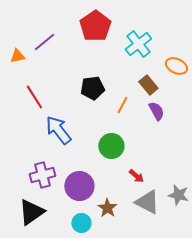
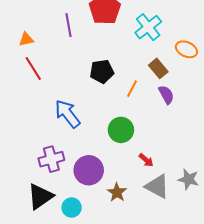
purple line: (44, 42) -> (69, 25), moved, turned -60
red line: (34, 97) -> (33, 68), moved
cyan circle: (81, 223) -> (72, 208), moved

